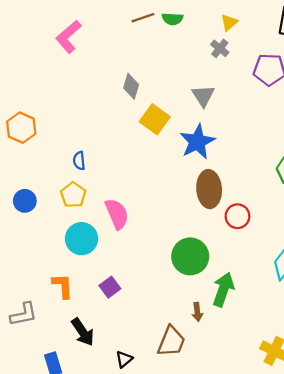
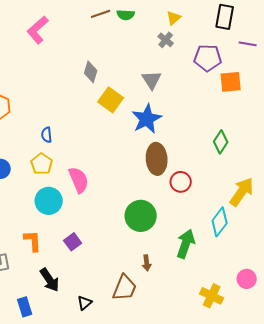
green arrow: (223, 289) -> (186, 244), moved

